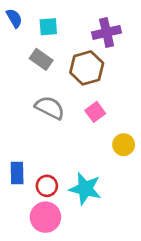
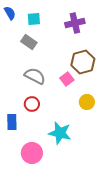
brown hexagon: (87, 68) -> (83, 62), moved
red circle: (47, 186) -> (32, 104), moved

